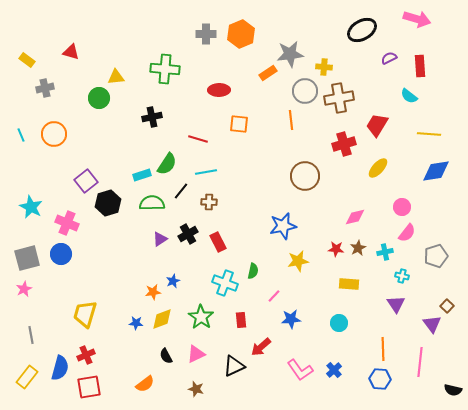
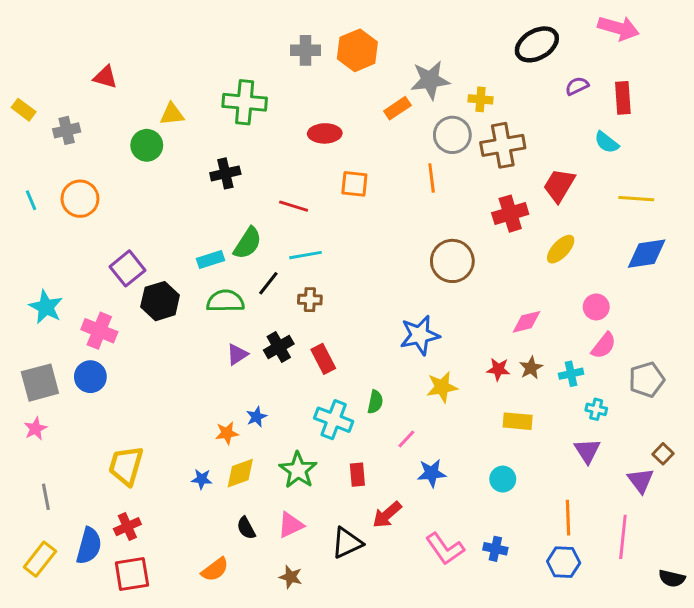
yellow rectangle: (27, 60) -> (24, 110), moved
blue cross: (334, 370) -> (495, 549), turned -35

